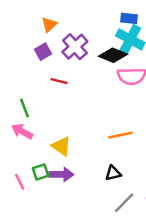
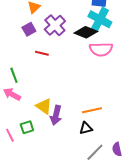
orange line: (120, 135) -> (92, 110), moved
purple arrow: (61, 174) -> (56, 115), moved, turned 102

